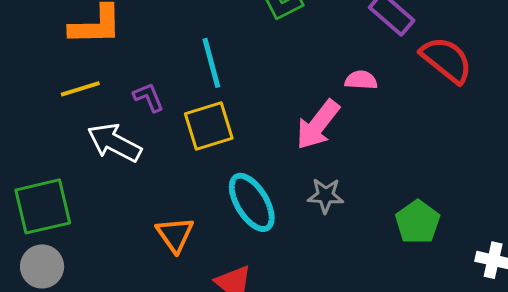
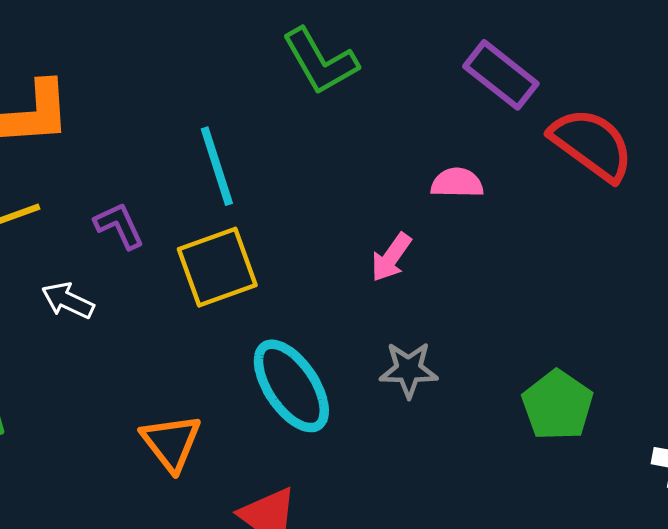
pink arrow: (318, 125) -> (391, 257), size x0.6
white arrow: (114, 143) -> (68, 300), size x0.6

